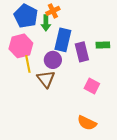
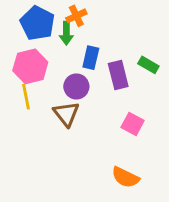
blue rectangle: (63, 40) -> (91, 58), size x0.7
green rectangle: (103, 45) -> (148, 65), turned 32
yellow line: (28, 64) -> (26, 97), moved

